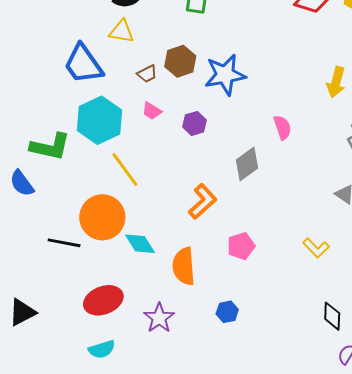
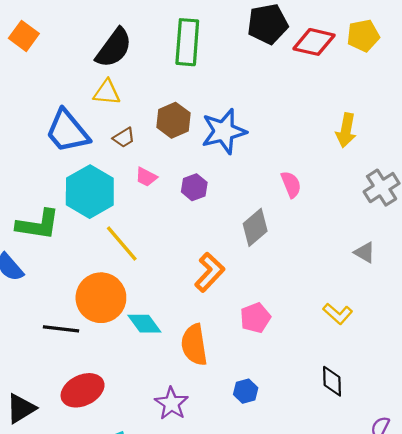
brown trapezoid: (147, 74) -> (124, 138), moved
red ellipse: (103, 300) -> (83, 390), moved
black diamond: (332, 316) -> (332, 381), moved

